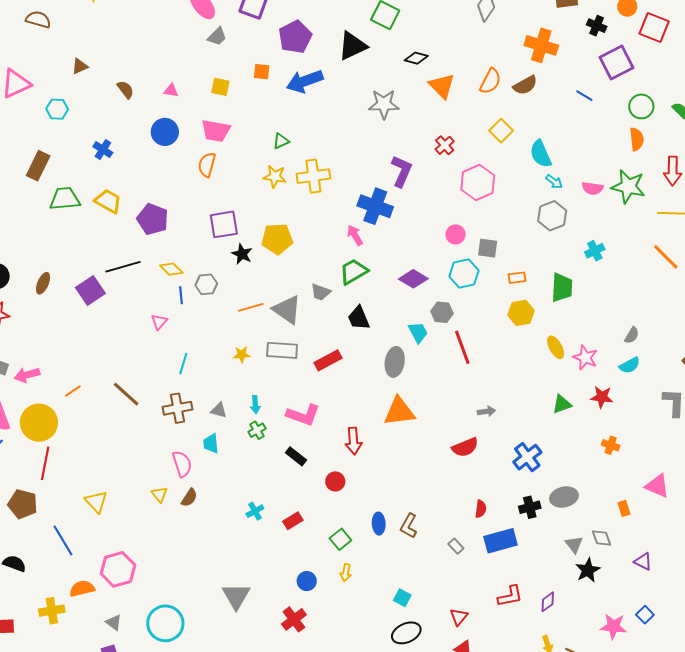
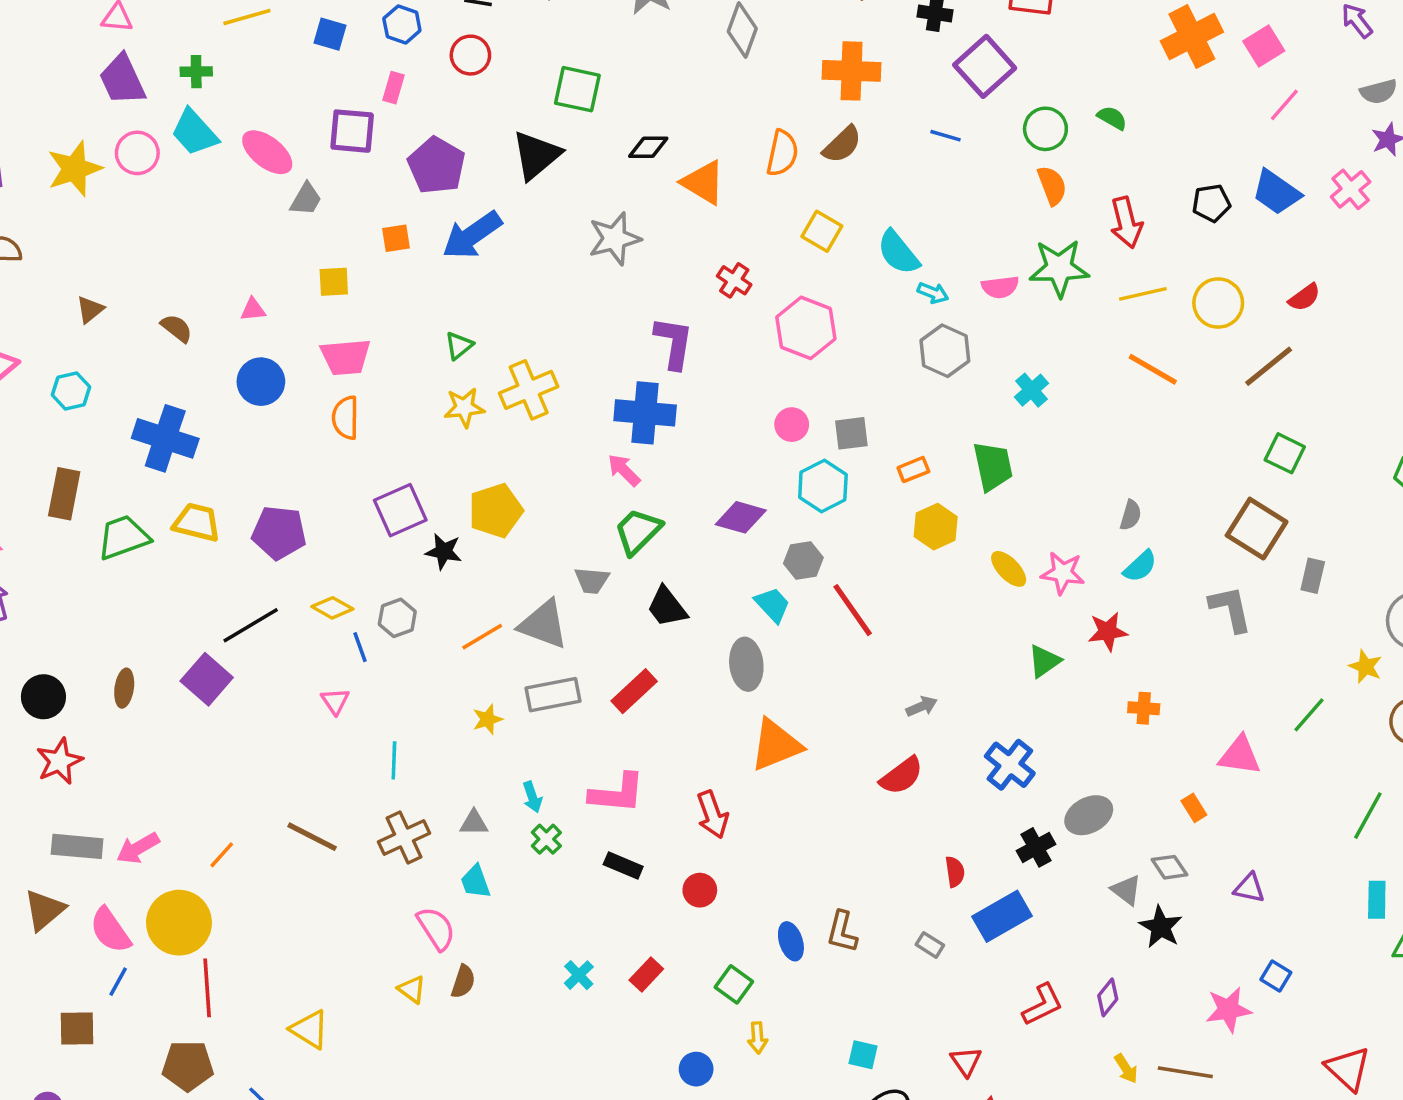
blue cross: (103, 150) -> (165, 438), size x1.8

